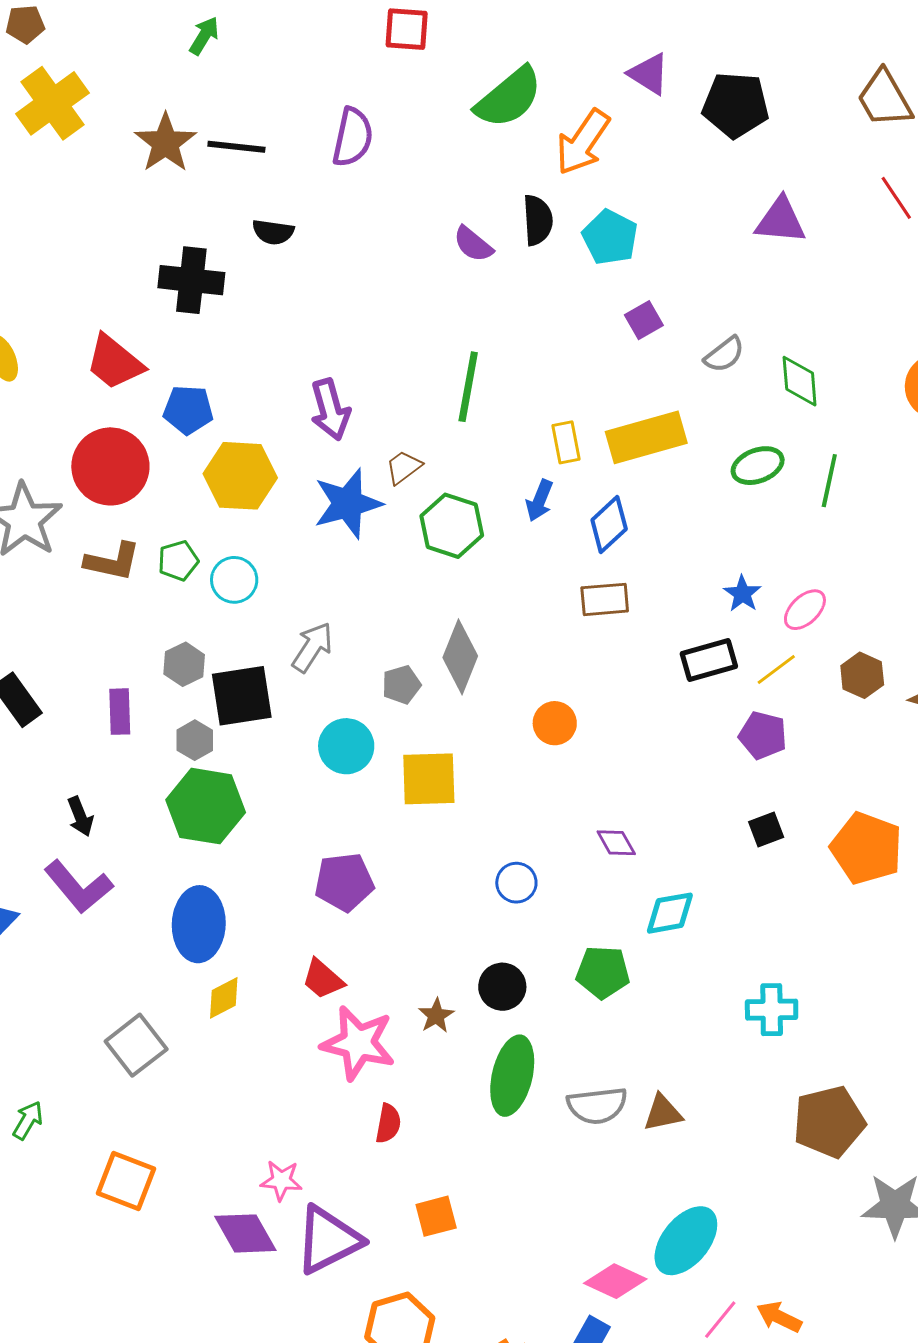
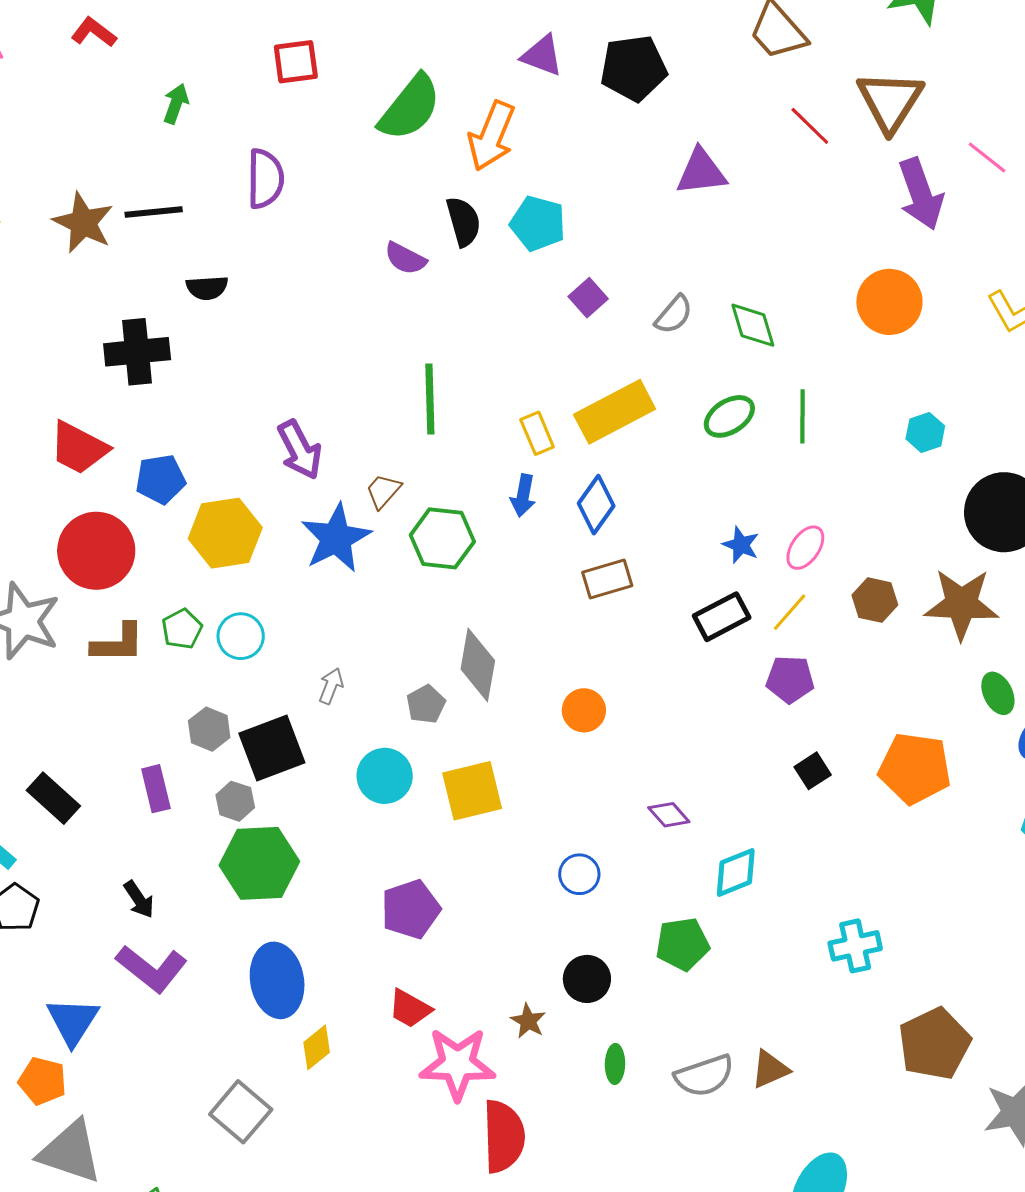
green arrow: (204, 36) -> (176, 104), moved
gray arrow: (312, 647) -> (331, 686), size x0.7
green ellipse: (512, 1076) -> (615, 1064), size x0.5
red semicircle: (388, 1123) -> (504, 1136), size x1.8

